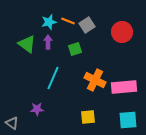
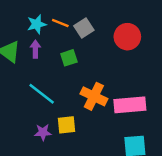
cyan line: (53, 78) -> (42, 94), turned -75
purple star: (37, 109) -> (43, 132), moved
yellow square: (88, 117) -> (66, 125), moved

